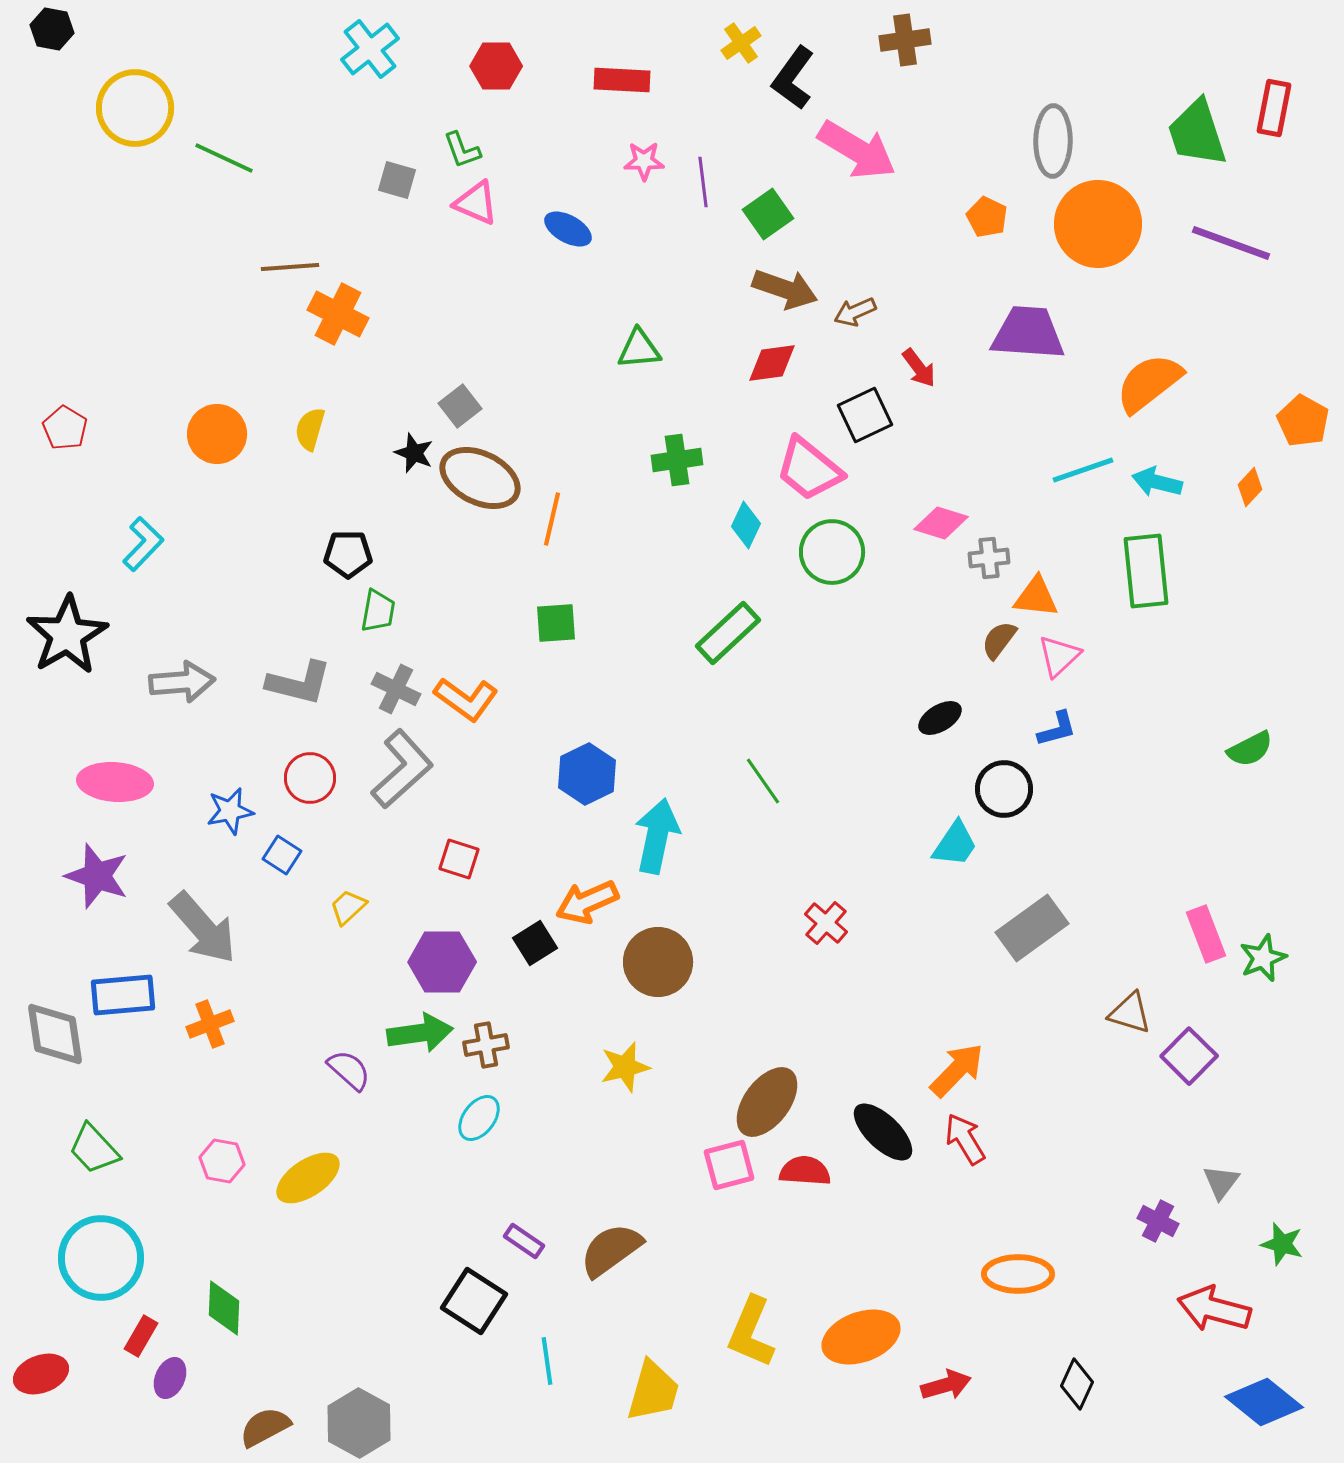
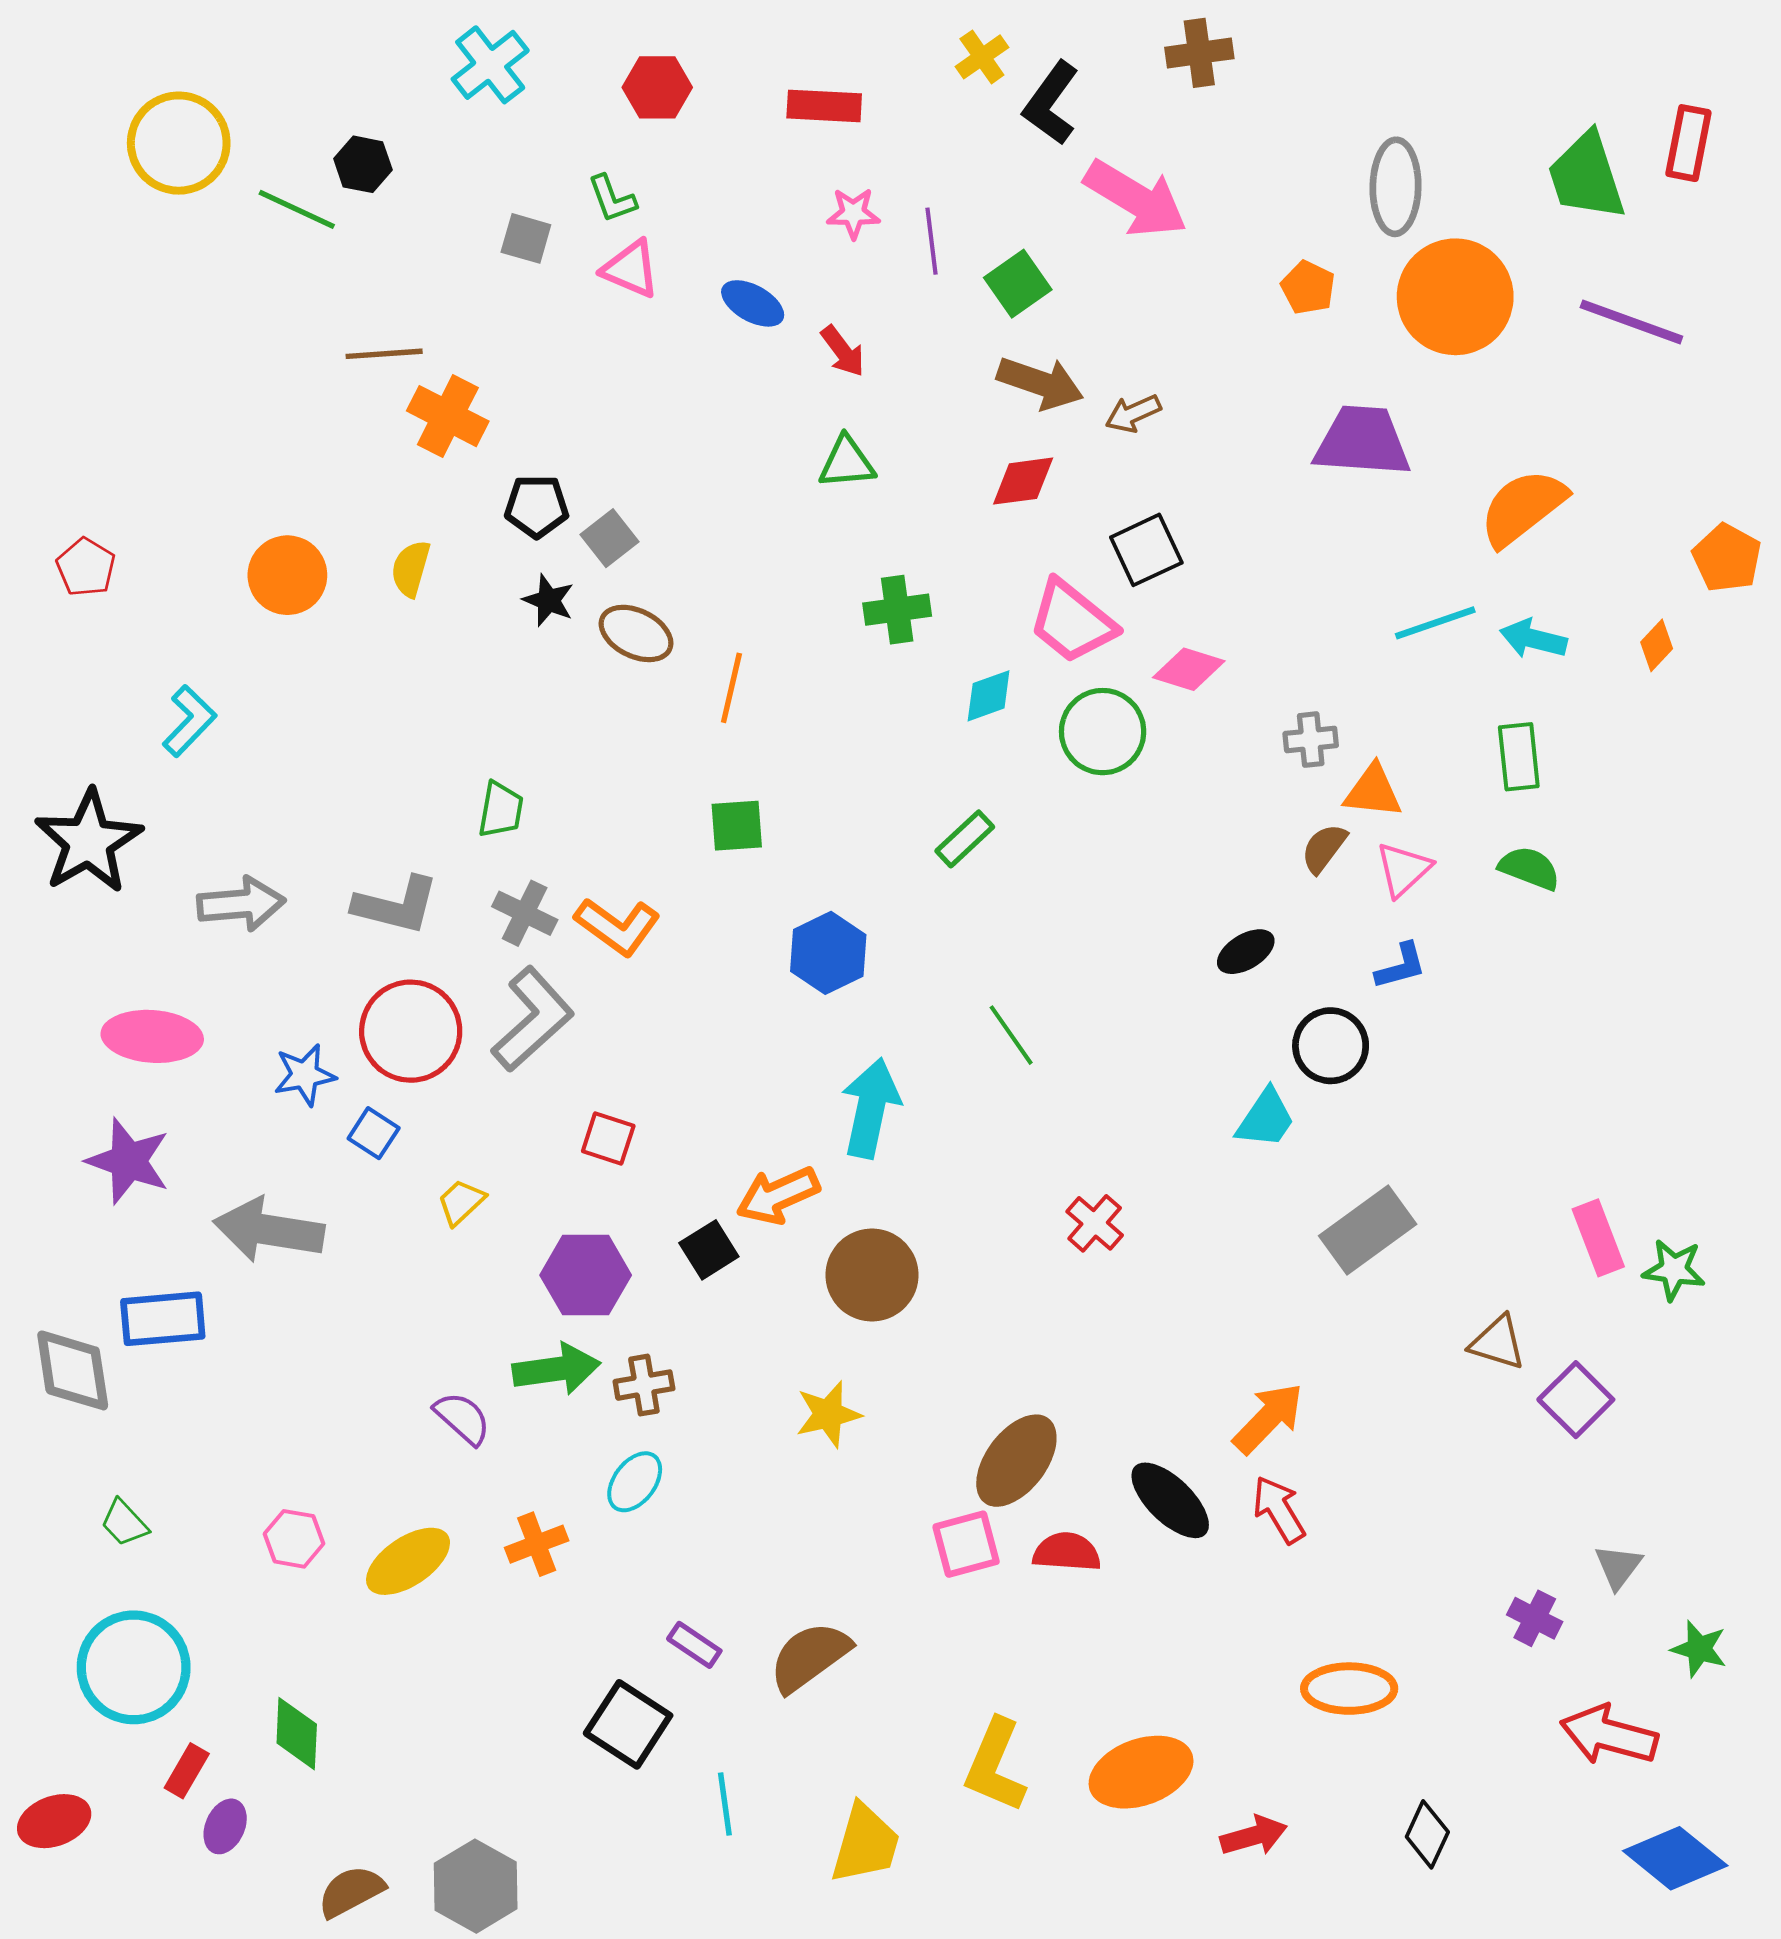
black hexagon: (52, 29) -> (363, 164), moved
red arrow: (919, 368) -> (843, 351), moved
brown ellipse: (480, 478) -> (636, 633), size x0.7
pink diamond: (941, 523) -> (1189, 669), moved
cyan diamond: (746, 525) -> (989, 696), turned 45
black pentagon: (348, 554) -> (537, 506), moved
green rectangle: (1146, 571) -> (1519, 757), size x0.7
green rectangle: (728, 633) -> (965, 839), size x0.7
green semicircle: (1250, 749) -> (1529, 868), moved, turned -132
blue hexagon: (587, 774) -> (828, 953), moved
red circle: (310, 778) -> (411, 1031), size x1.5
gray arrow: (203, 928) -> (269, 1230), turned 140
green star: (1263, 958) -> (1674, 1270), turned 30
orange cross: (210, 1024) -> (537, 1544), moved
green trapezoid: (94, 1149) -> (124, 1523), size x0.7

